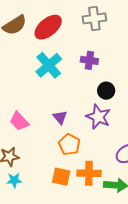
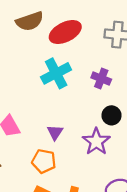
orange pentagon: (69, 144) -> (44, 161), moved, turned -30

